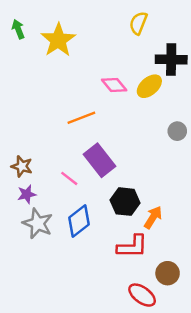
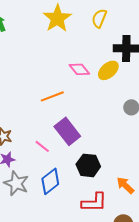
yellow star: (58, 40) -> (57, 18), moved
orange arrow: (153, 217) -> (125, 185), moved, turned -78

